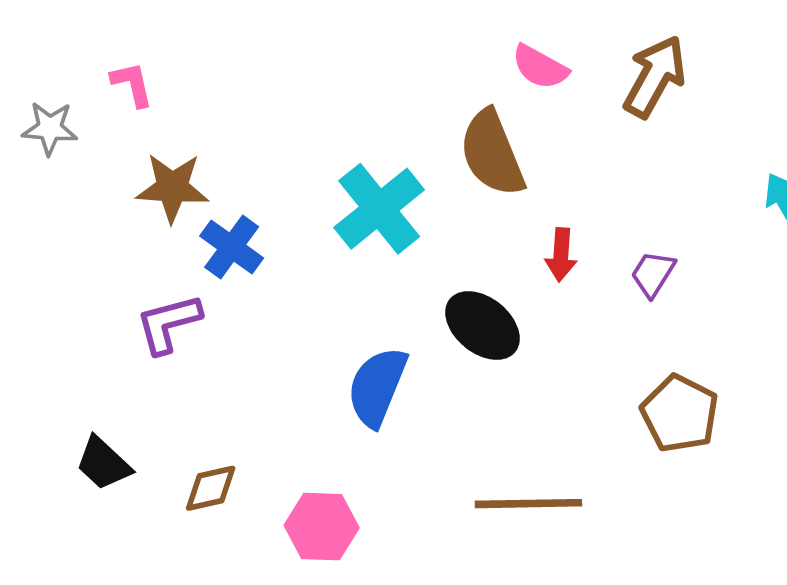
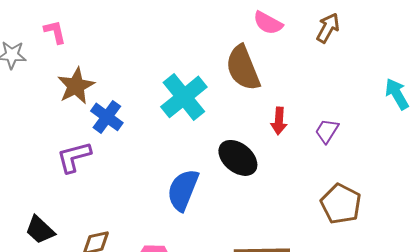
brown arrow: (655, 77) -> (328, 28), size x0.7
brown star: (172, 188) -> (76, 86), turned -30

